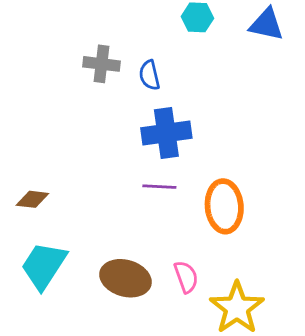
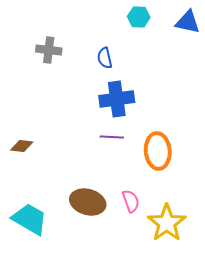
gray cross: (102, 64) -> (49, 50), moved
cyan trapezoid: (44, 266) -> (30, 219), moved, turned 87

